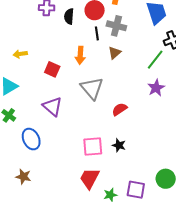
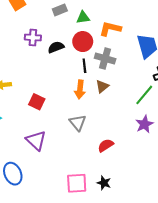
black semicircle: (69, 16) -> (56, 47), turned 63
orange arrow: (80, 55) -> (80, 89), moved
gray triangle: (92, 88) -> (78, 123), size x0.7

